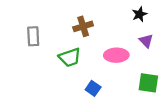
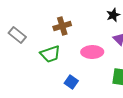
gray rectangle: (33, 36) -> (17, 35), turned -48

